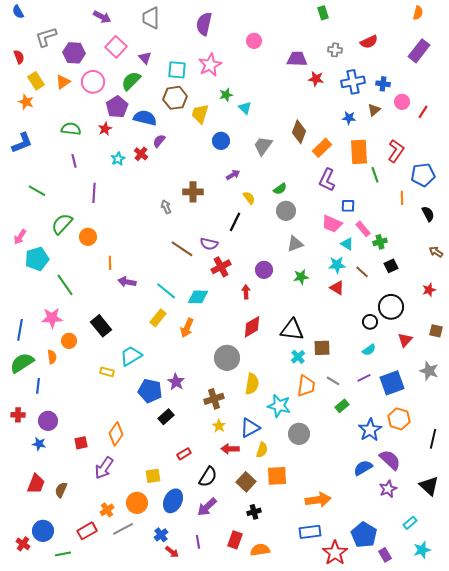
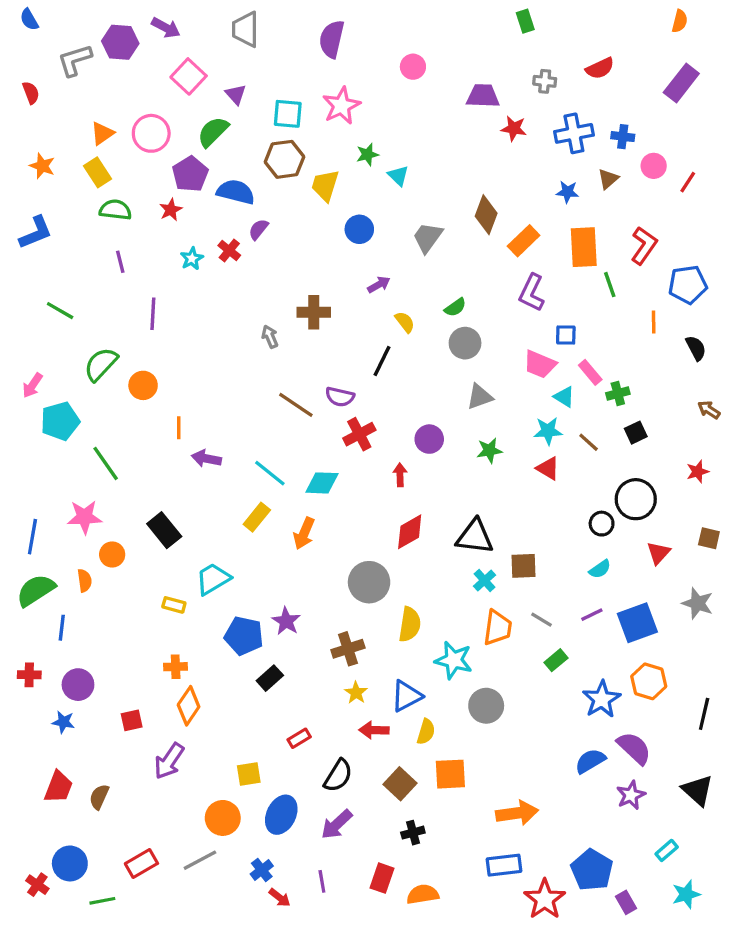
purple hexagon: (74, 53) -> (120, 42), moved
yellow rectangle: (36, 81) -> (98, 172), moved
orange cross: (107, 510) -> (176, 667), moved, turned 32

